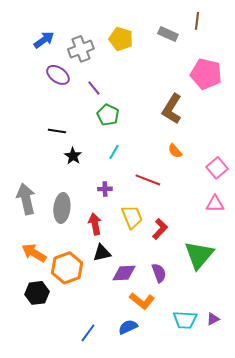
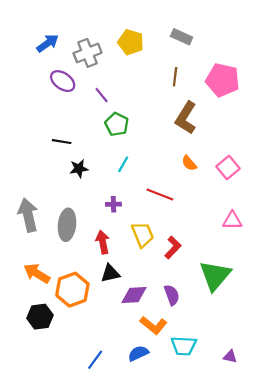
brown line: (197, 21) -> (175, 77), moved
black star: (73, 156) -> (79, 169), turned 30
pink square: (217, 168) -> (228, 167), moved
purple triangle: (213, 319) -> (230, 357), moved, turned 40
cyan trapezoid: (185, 320) -> (184, 346), moved

